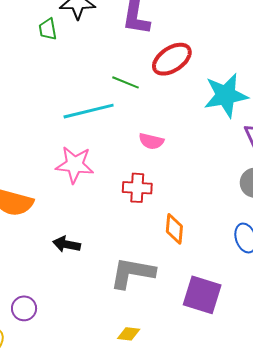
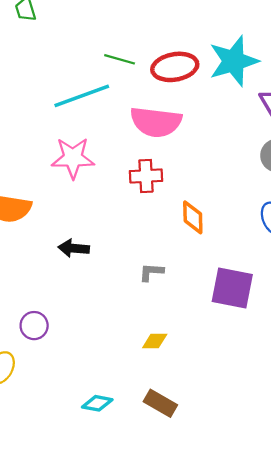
red ellipse: (172, 59) -> (175, 67), moved, turned 30
pink semicircle: (151, 141) -> (156, 122), size x1.8
gray L-shape: (132, 273) -> (151, 272), size x0.5

